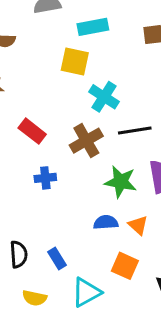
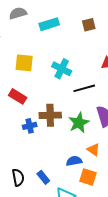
yellow square: (75, 62) -> (24, 63), moved
brown cross: (86, 141) -> (50, 115), moved, turned 35
green star: (121, 182) -> (79, 123), turned -30
blue semicircle: (106, 222) -> (74, 161), moved

